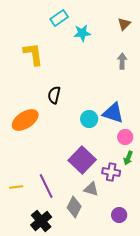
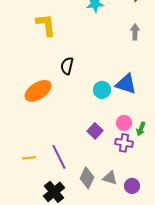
pink circle: (125, 137) -> (124, 123), moved
purple square: (82, 160) -> (95, 131), size x0.6
gray triangle: (91, 189) -> (110, 178), moved

